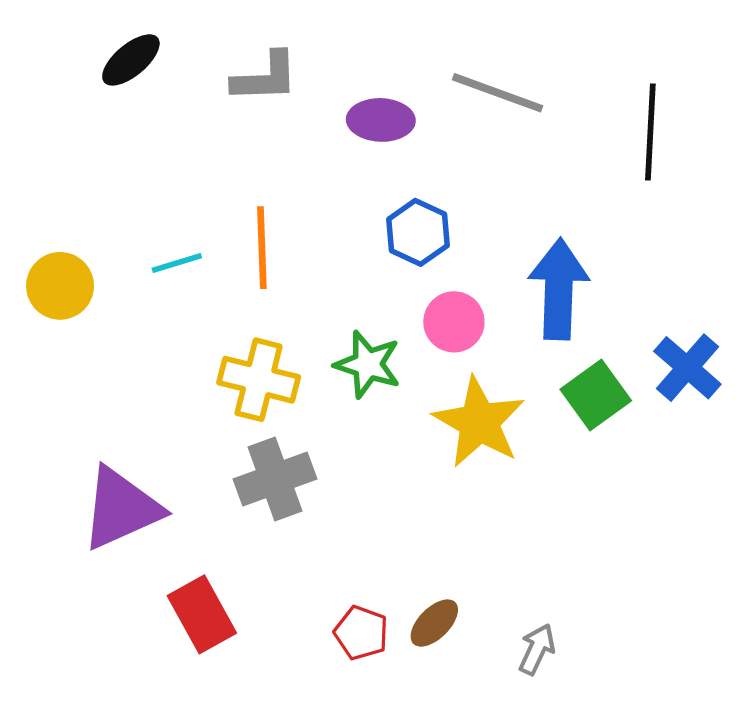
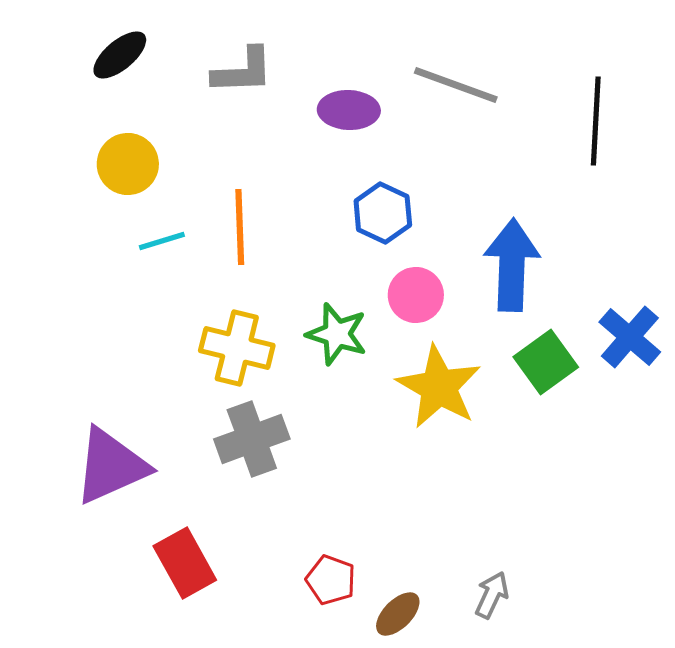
yellow circle: (60, 286) -> (128, 164), moved
brown ellipse: (434, 623) -> (398, 614), moved

